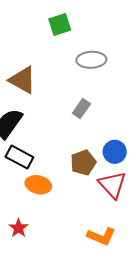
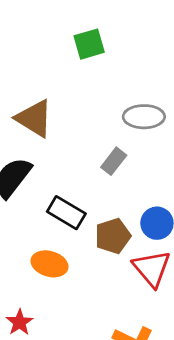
gray ellipse: (91, 60) -> (144, 117), moved
black rectangle: (19, 157) -> (66, 213), moved

